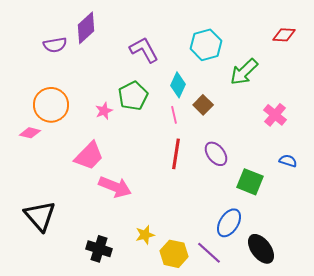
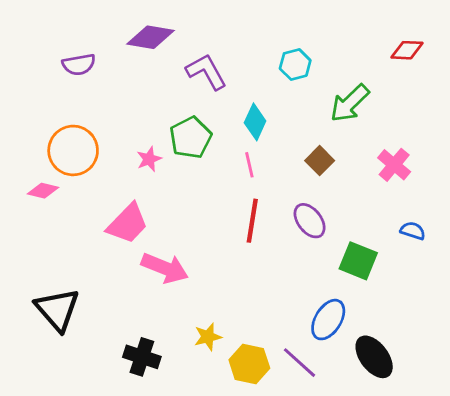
purple diamond: (86, 28) -> (150, 37), moved, turned 52
cyan hexagon: (206, 45) -> (295, 64), size x0.7
brown square: (203, 105) -> (320, 161), moved

